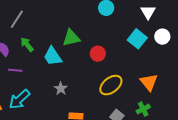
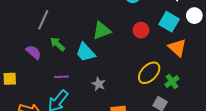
red circle: (98, 54) -> (141, 30), moved
purple line: (15, 70) -> (61, 77), moved
orange triangle: (149, 82) -> (177, 48), moved
green cross: (143, 109) -> (172, 82), moved

